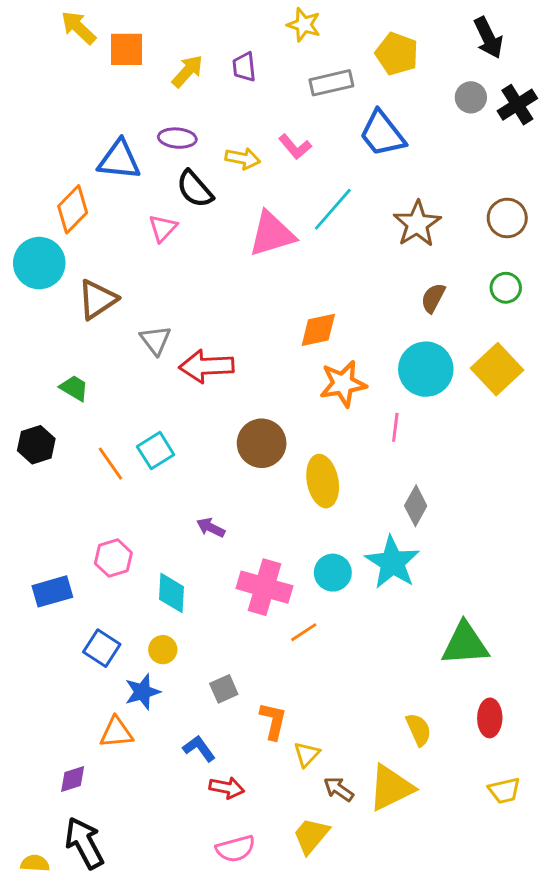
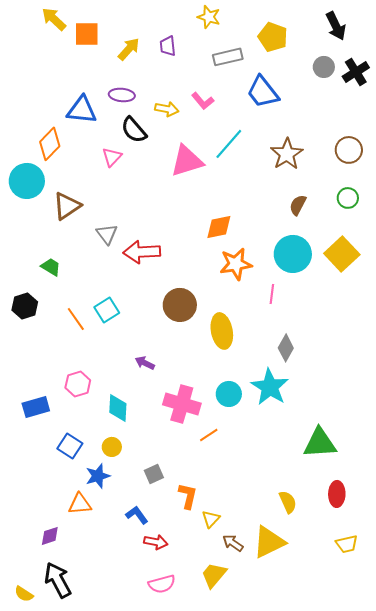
yellow semicircle: (35, 863) -> (24, 594), turned -150

